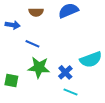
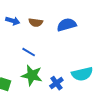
blue arrow: (13, 25) -> (13, 21), moved

